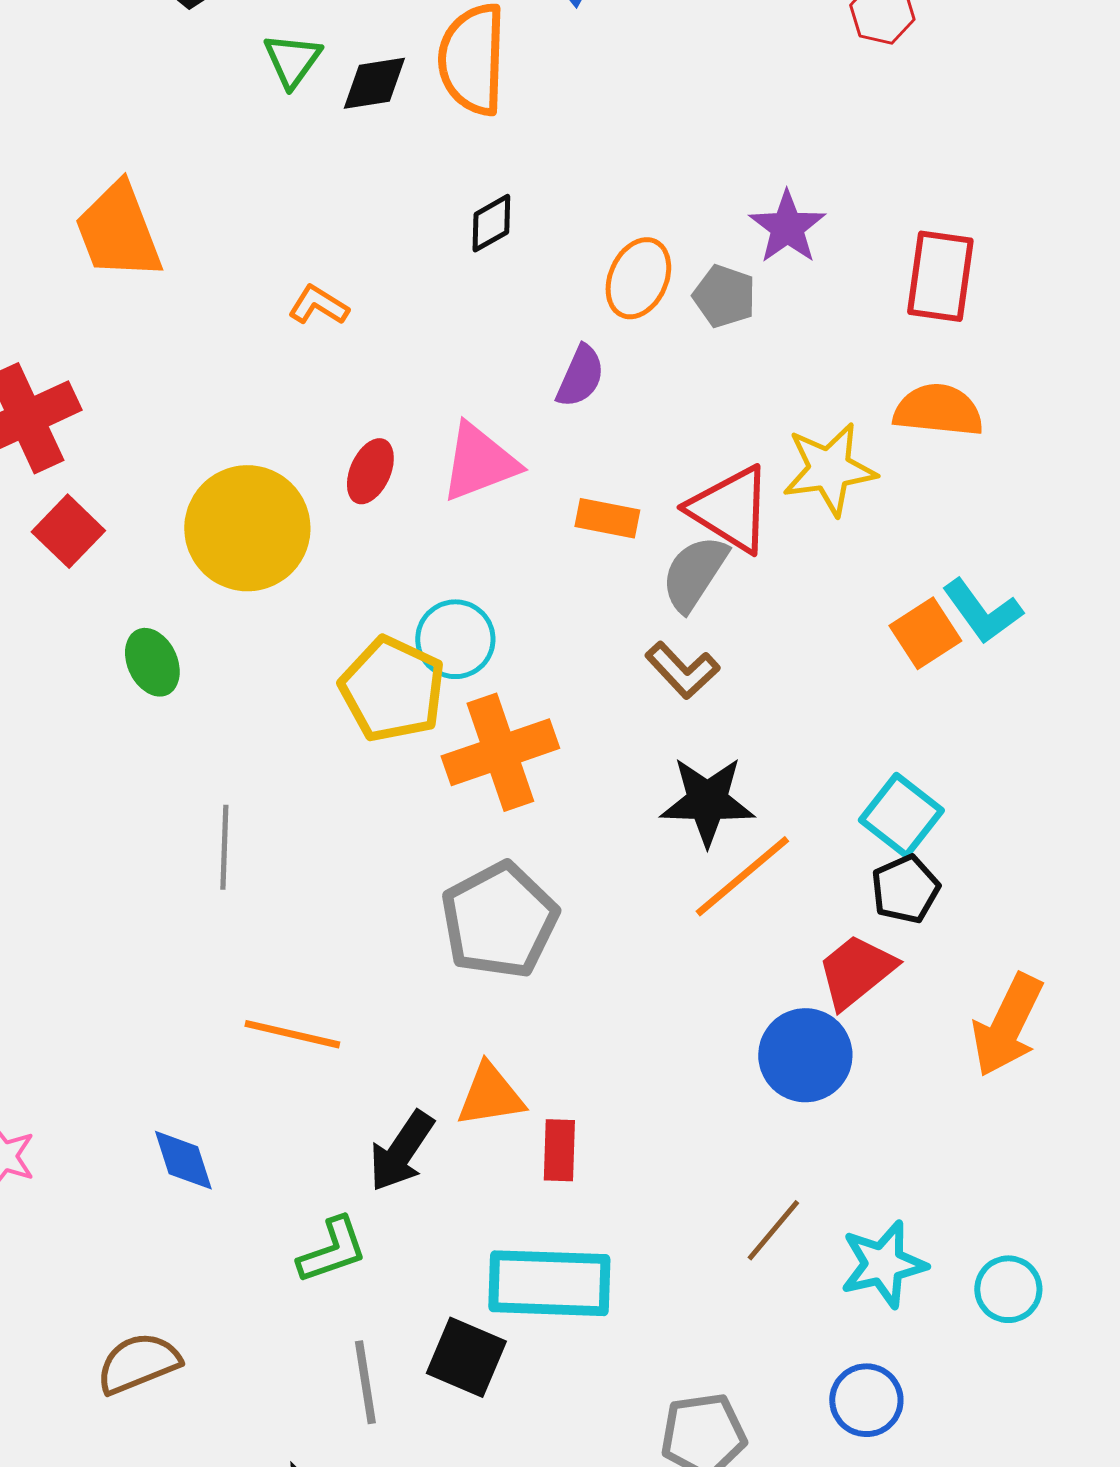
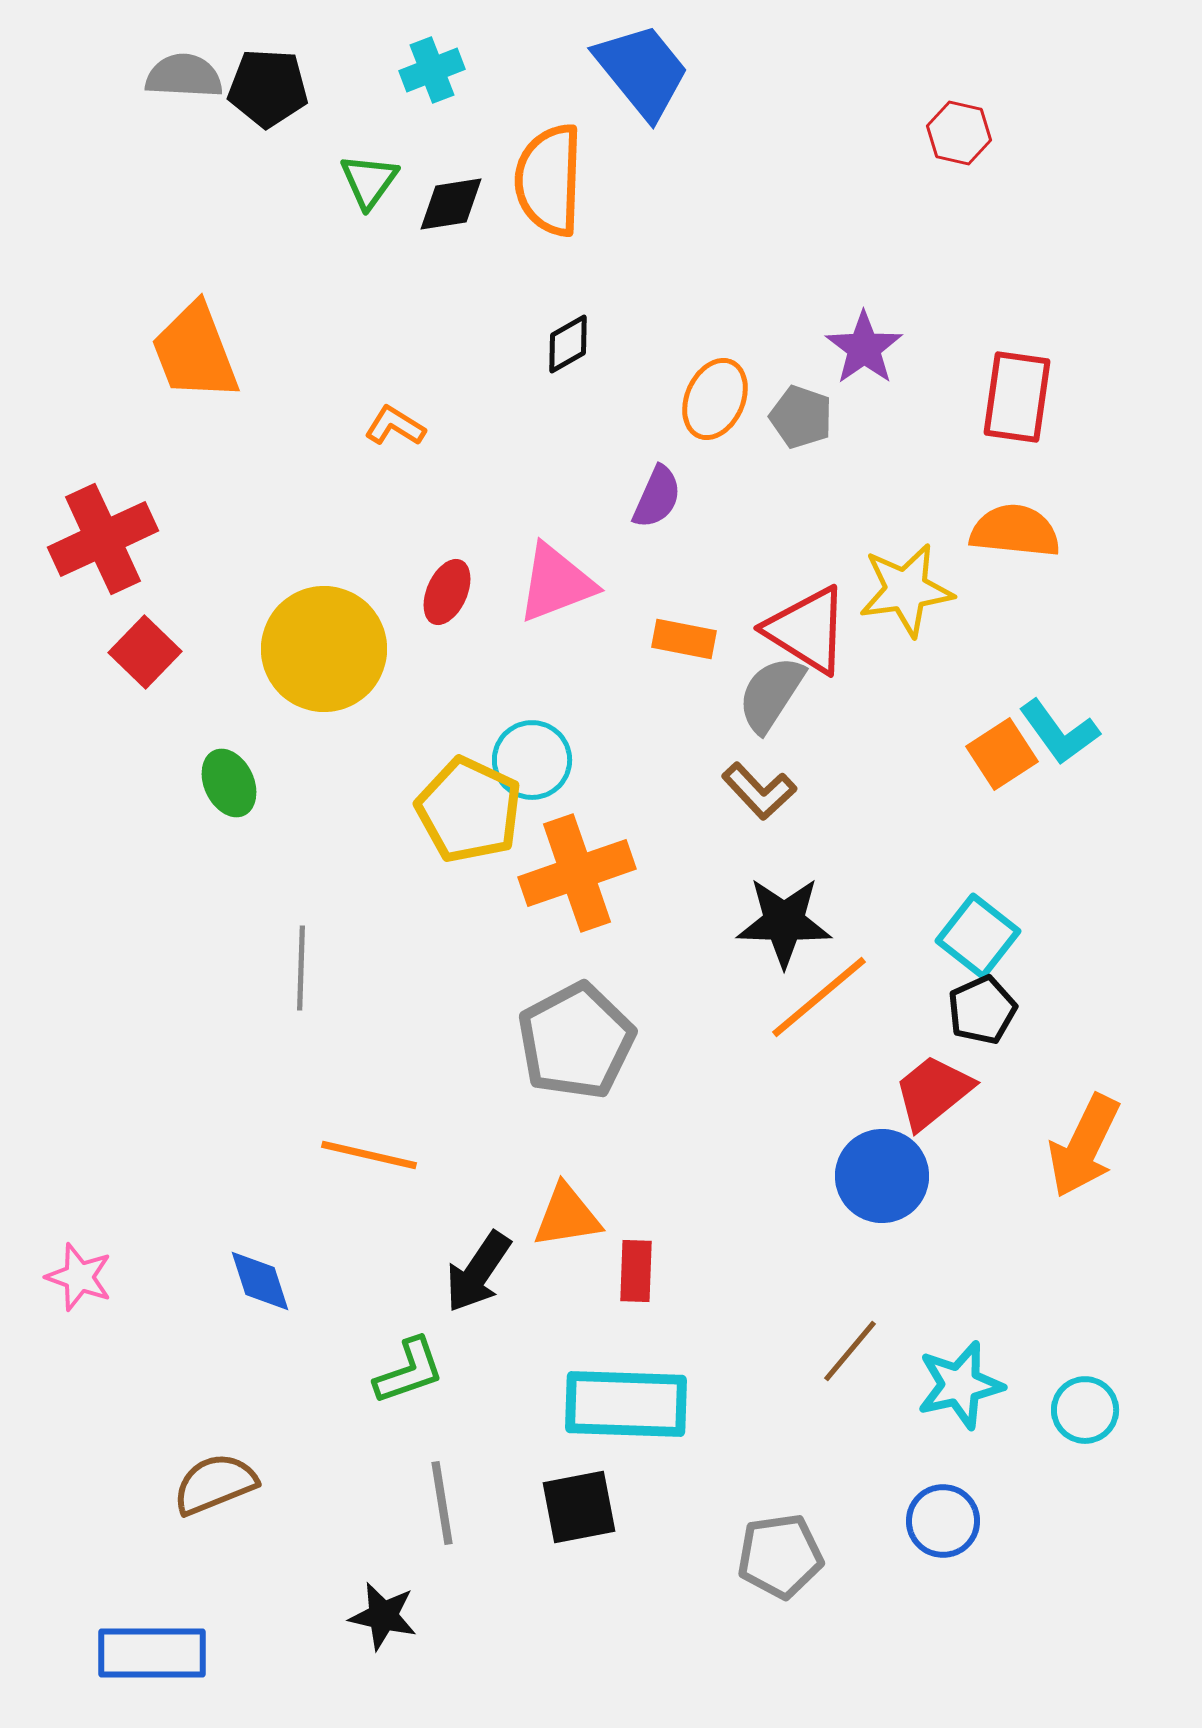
black square: (466, 1357) -> (579, 1507), moved, turned -34

